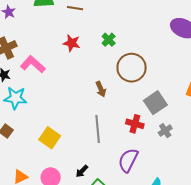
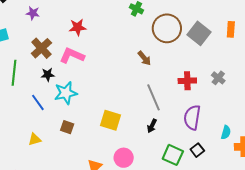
red star: (72, 43) -> (78, 27), moved
gray square: (155, 103) -> (199, 33), moved
black arrow: (82, 171) -> (152, 126), moved

